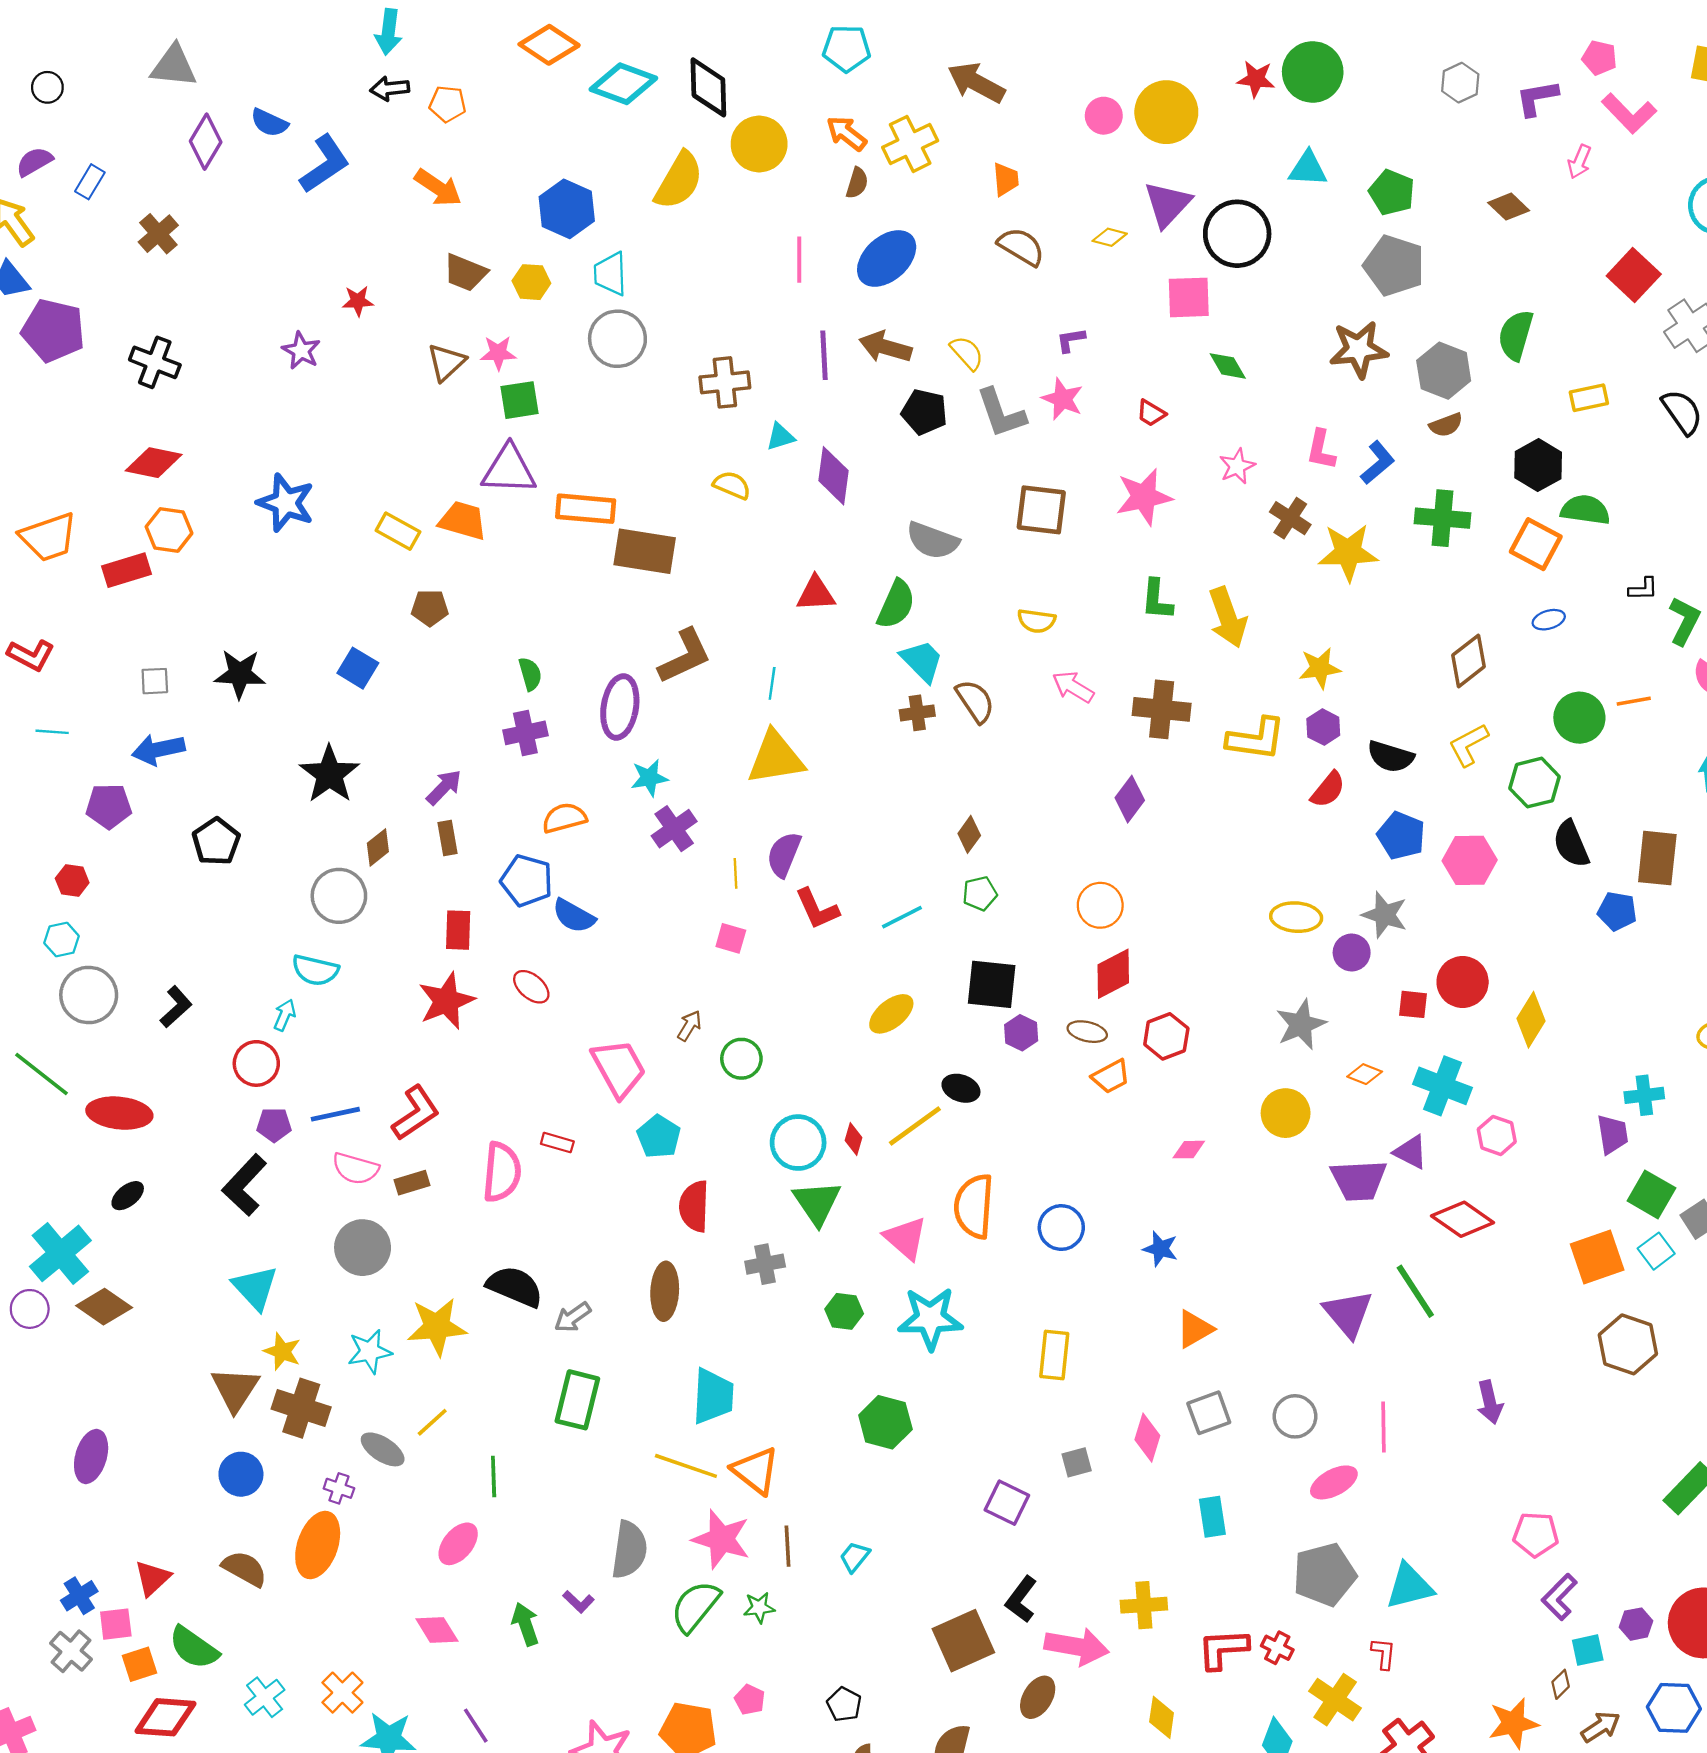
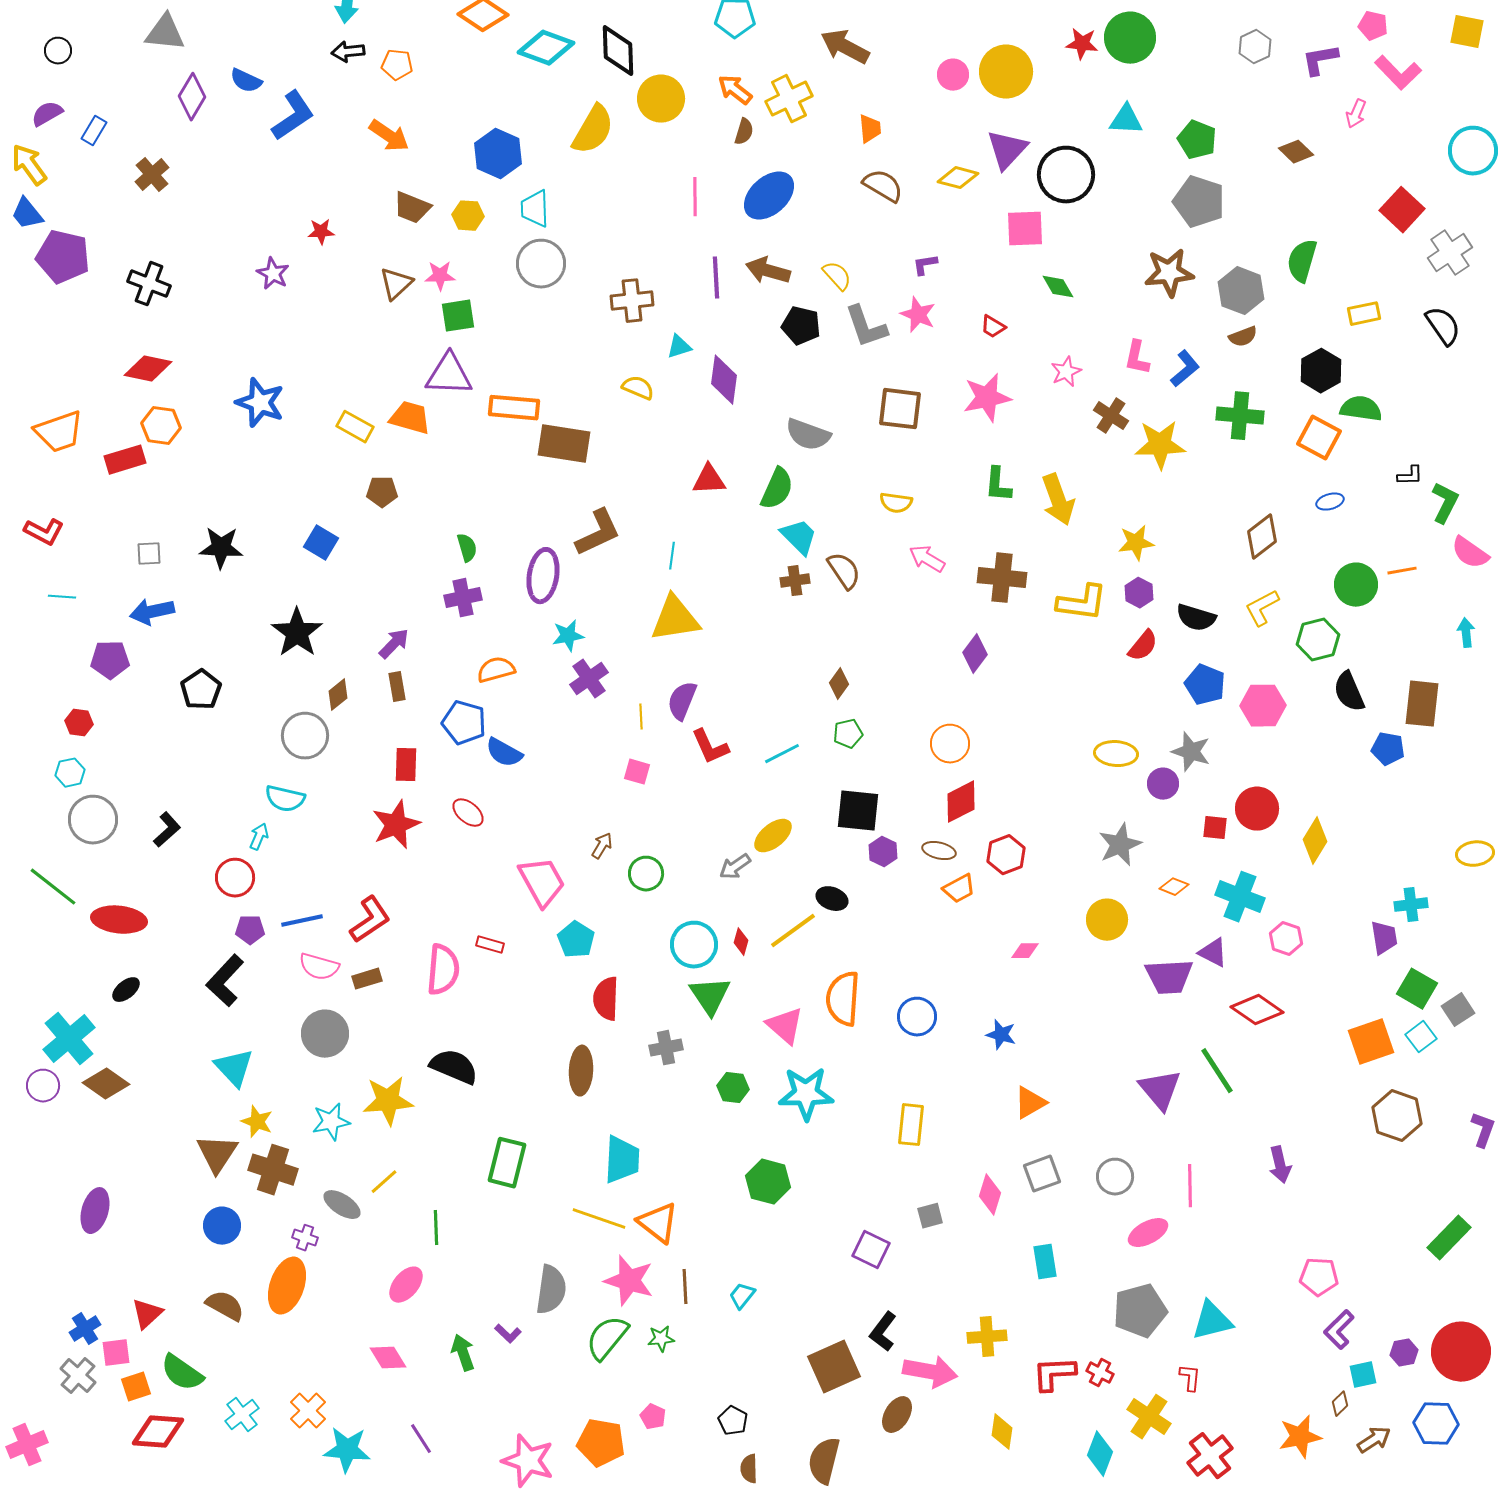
yellow diamond: (1110, 237) -> (958, 178), size x1.4
gray arrow: (573, 1317) -> (735, 867), moved

